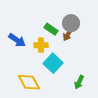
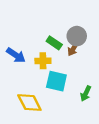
cyan square: (53, 63) -> (56, 81), turned -30
green arrow: (79, 82) -> (86, 94), moved

